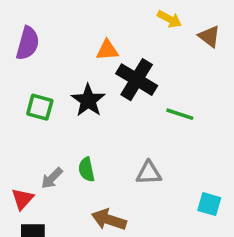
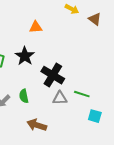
black cross: (137, 80) -> (53, 75), moved
green line: (180, 114) -> (82, 94), moved

